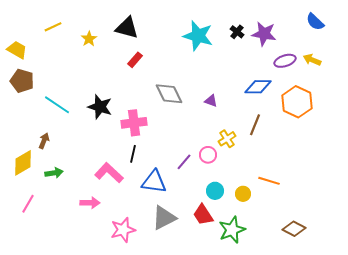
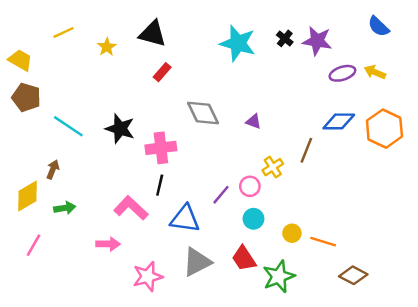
blue diamond: (258, 87) -> (339, 121), moved
orange hexagon: (297, 102) -> (384, 129), moved
orange line: (269, 181) -> (323, 242), moved
cyan circle: (215, 191) -> (253, 219), moved

